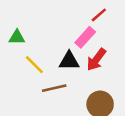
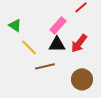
green triangle: (17, 37) -> (15, 25), turned 32
pink rectangle: (85, 37) -> (58, 25), moved

